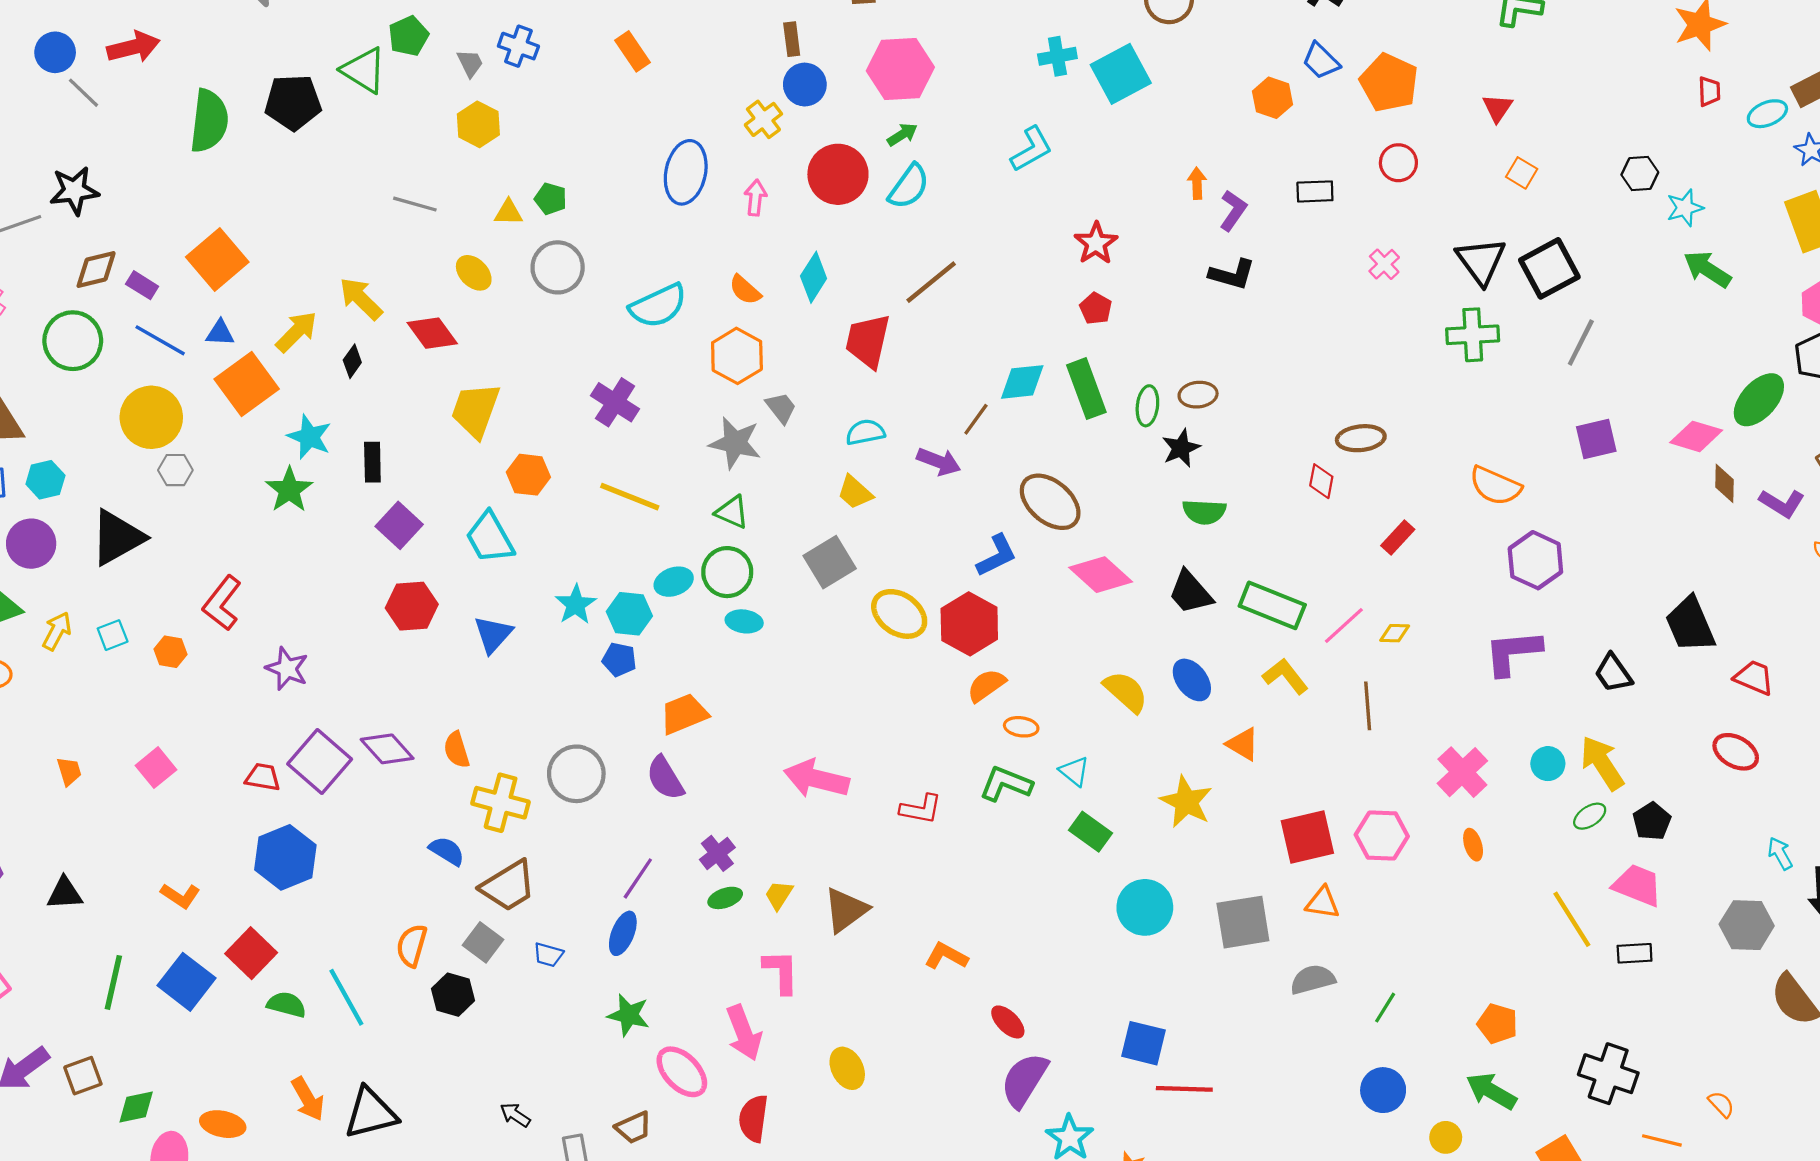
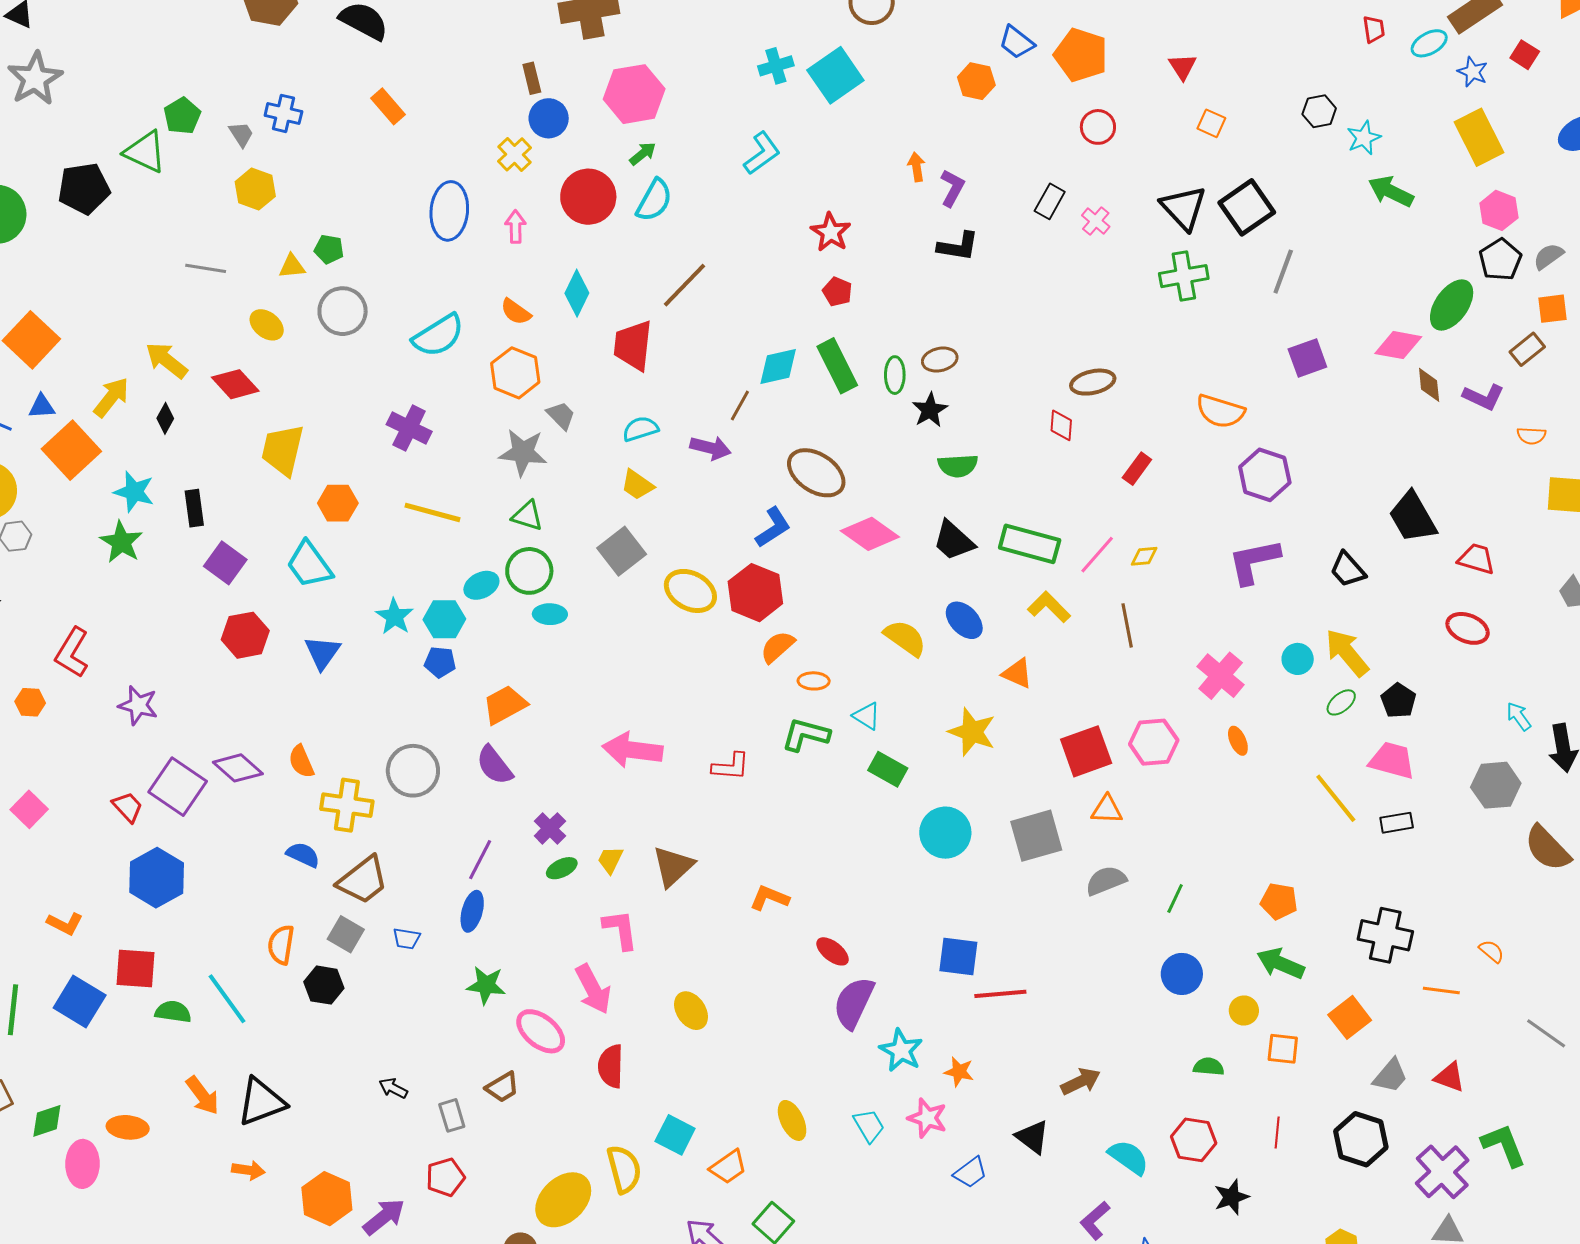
black rectangle: (1315, 191) -> (1050, 201), moved, turned -52
red trapezoid: (263, 777) -> (127, 807), turned 44
red square: (251, 953) -> (135, 969), turned -33

